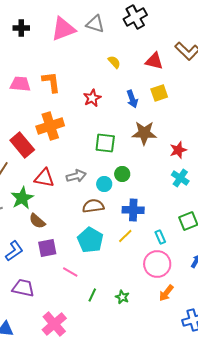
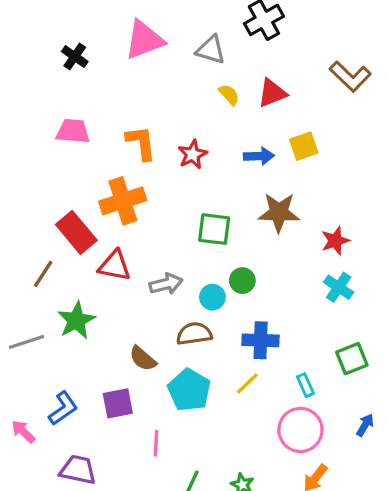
gray triangle: (95, 24) -> (211, 50), moved
black cross: (21, 28) -> (75, 56), moved, turned 35
red triangle: (154, 61) -> (272, 93), moved, turned -36
orange L-shape: (51, 82) -> (141, 143), moved
blue arrow: (132, 99) -> (259, 156), turned -72
red triangle: (44, 178) -> (115, 266), moved
brown semicircle: (37, 221) -> (143, 359), moved
pink line: (70, 272) -> (156, 443), turned 63

